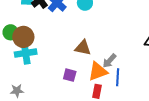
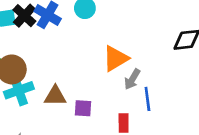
brown triangle: (83, 48) -> (55, 96), moved
orange triangle: (98, 71) -> (116, 58), moved

